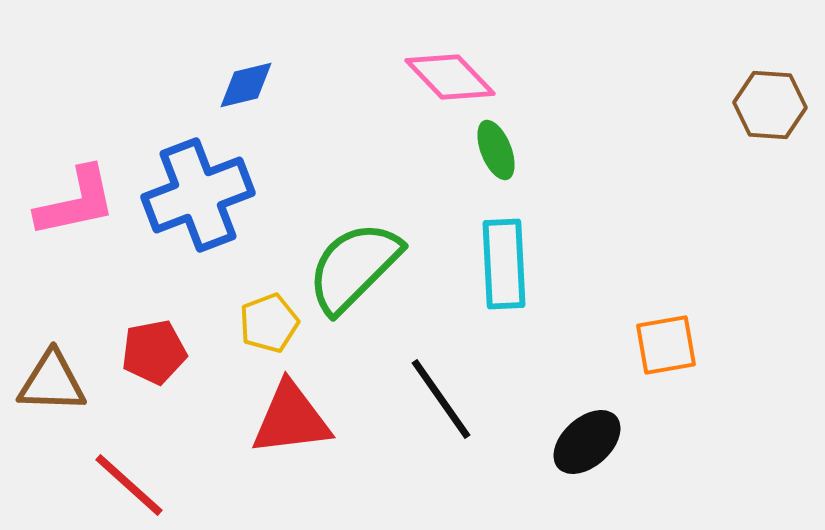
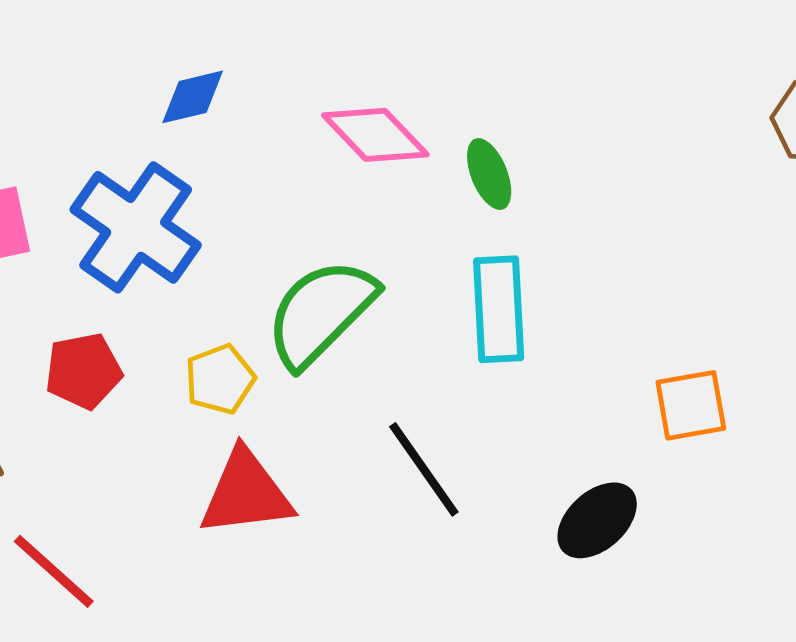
pink diamond: (450, 77) -> (375, 135), moved
blue cross: (198, 195) -> (136, 227), turned -34
red pentagon: (154, 352) -> (83, 371), moved

